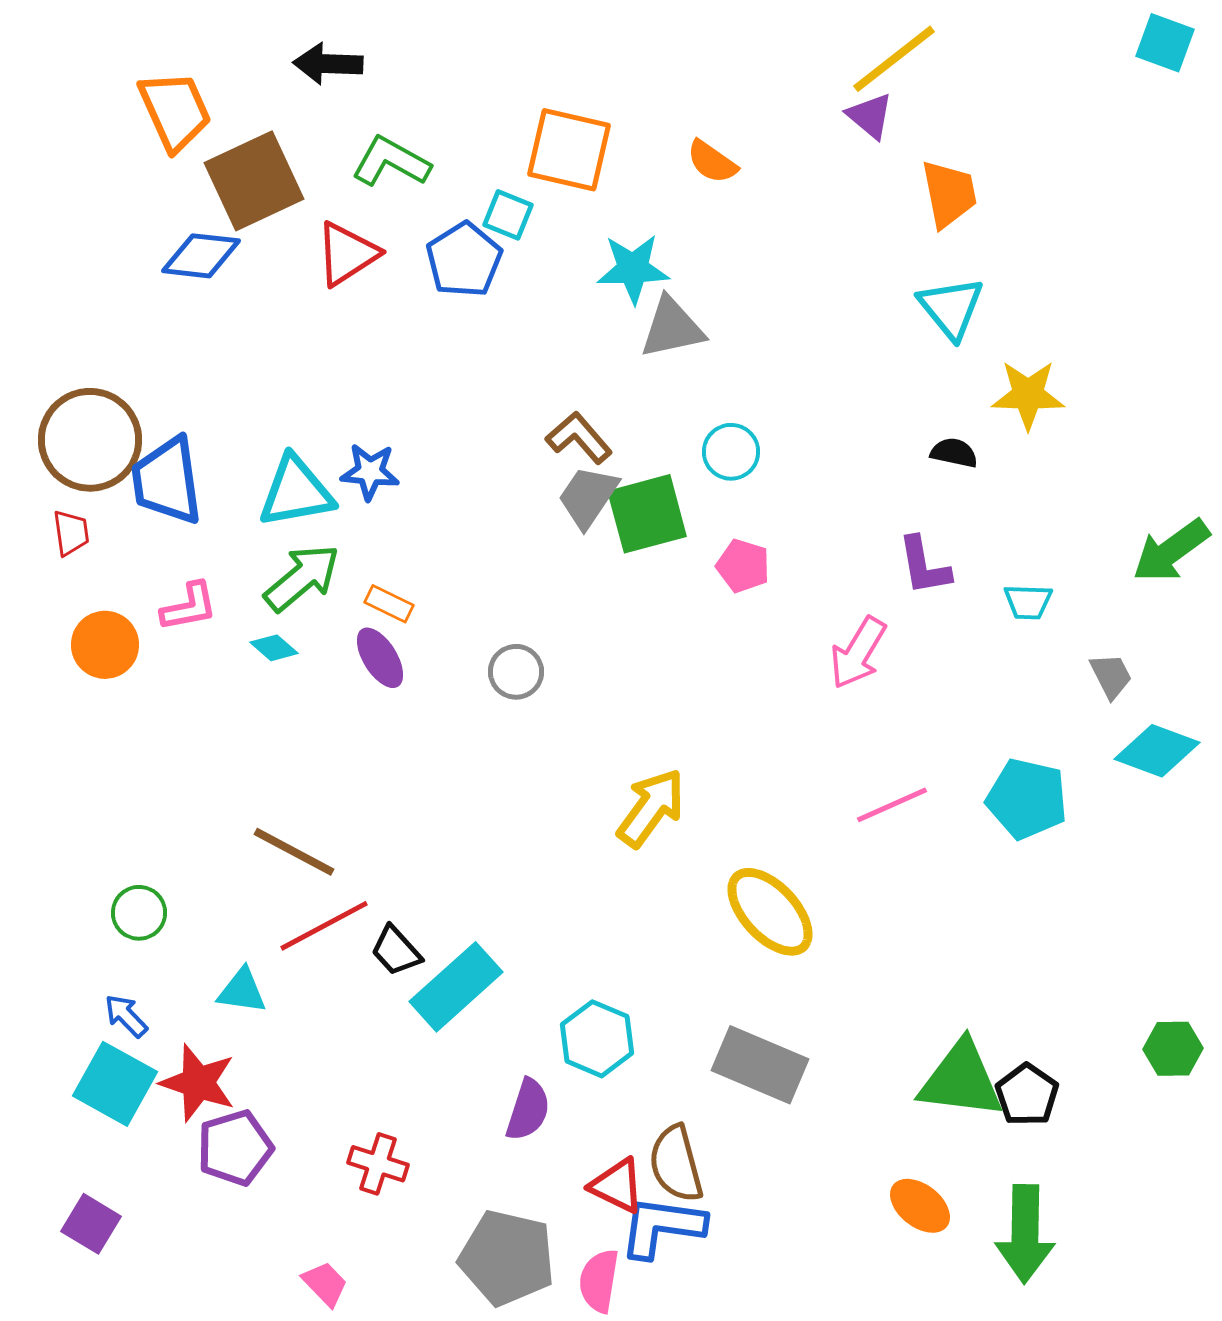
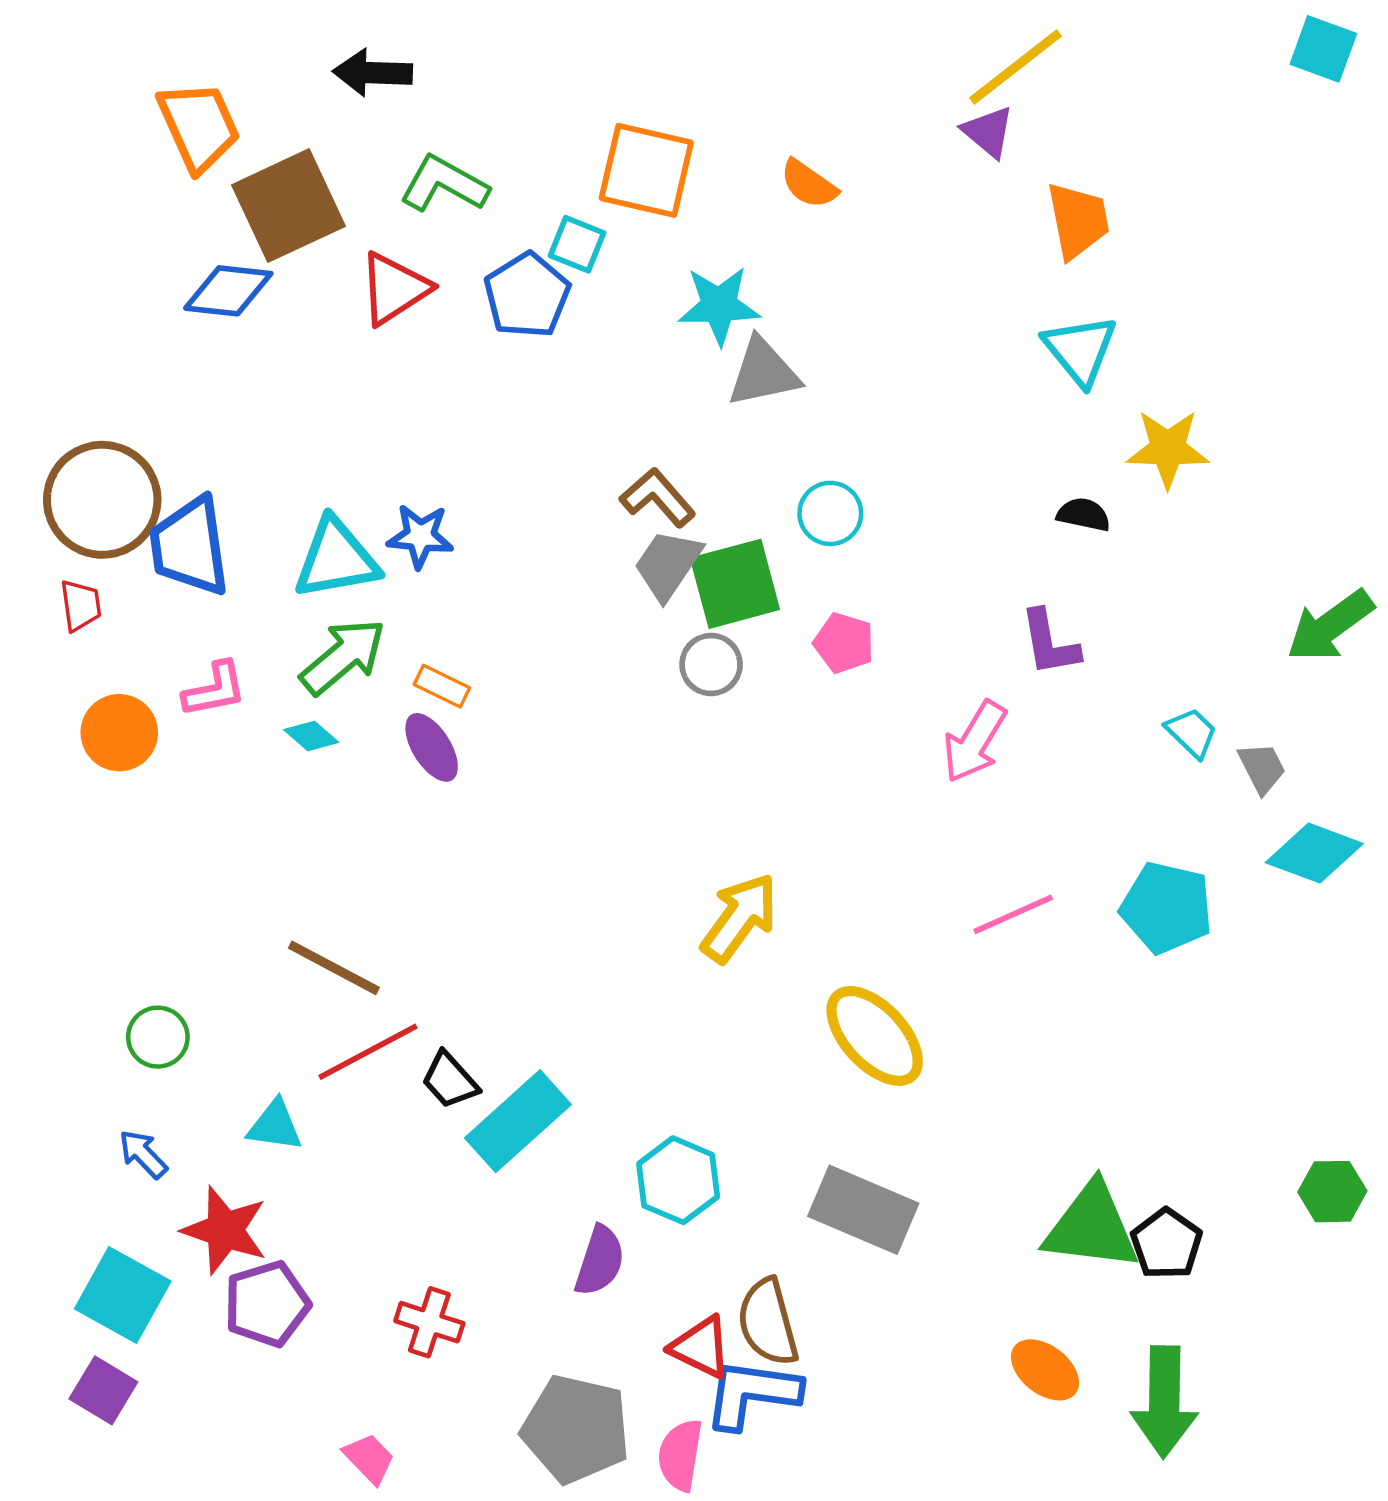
cyan trapezoid: (1028, 602) -> (1192, 733), moved, turned -138
gray circle: (516, 672) -> (711, 665), moved
cyan square: (115, 1084) -> (123, 1295), moved

